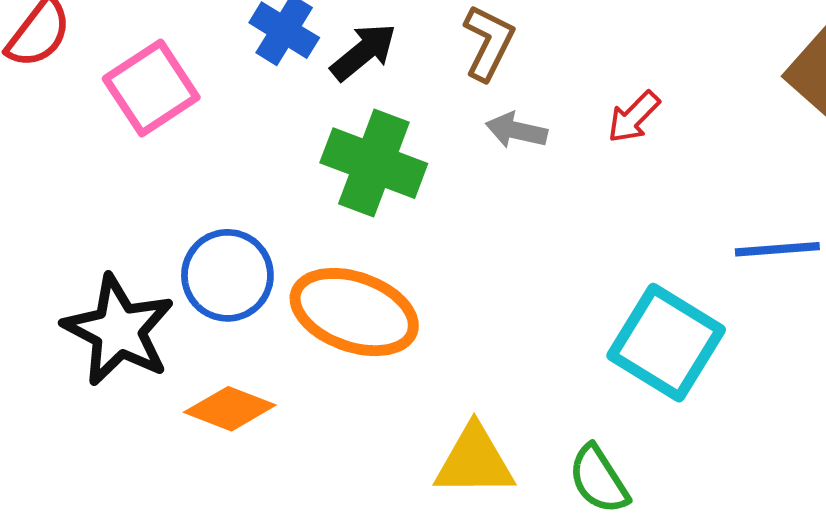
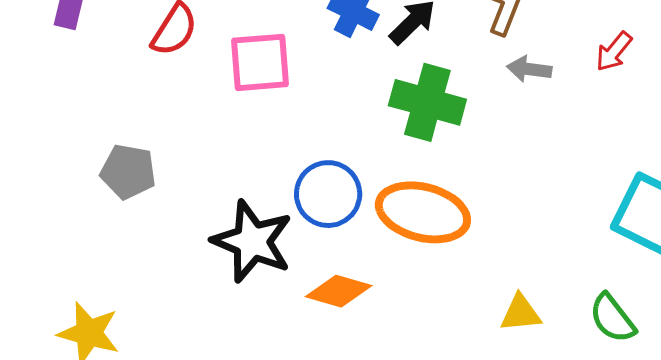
pink square: (151, 88) -> (260, 62), turned 34
yellow triangle: (474, 461) -> (521, 313), size x0.7

